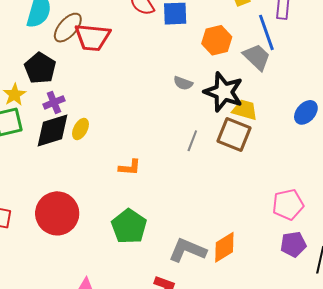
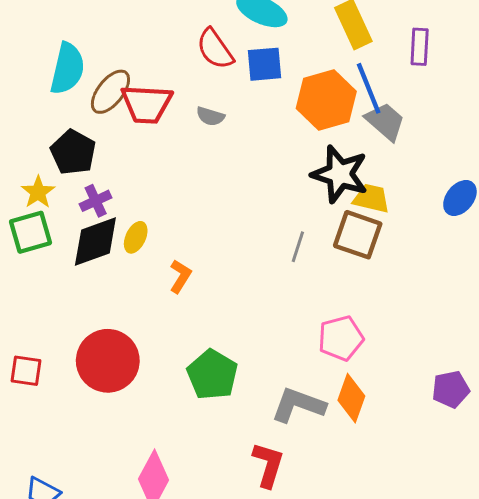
blue line: (266, 32) -> (369, 88), moved
orange hexagon: (217, 40) -> (326, 100), size x1.4
gray semicircle: (183, 83) -> (210, 116), moved
orange L-shape: (130, 167) -> (180, 276), moved, turned -60
pink pentagon: (288, 205) -> (341, 338), moved
orange diamond: (224, 247) -> (351, 398), turned -36

